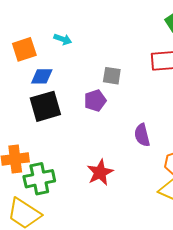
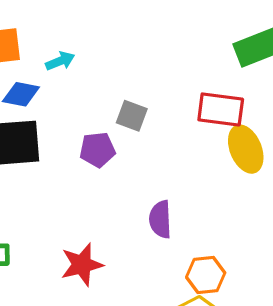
cyan arrow: (63, 39) -> (60, 61), moved, turned -54

